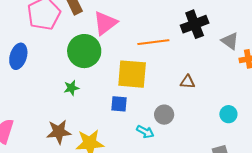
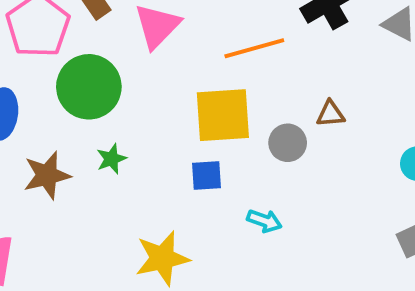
green circle: (84, 51) -> (89, 87), moved
gray circle: (164, 115) -> (288, 143), moved
brown star: (59, 132) -> (47, 175), moved

